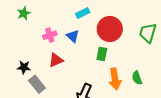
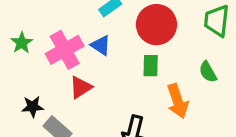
green star: (24, 13) -> (22, 43), moved
pink cross: (50, 35) -> (65, 50), size x1.6
green semicircle: (137, 78) -> (208, 72), moved

